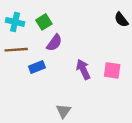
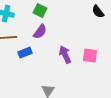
green square: (44, 22) -> (40, 11), moved, turned -32

